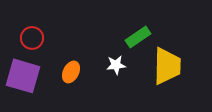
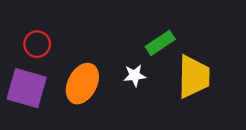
orange ellipse: (71, 72) -> (82, 84), size x1.6

